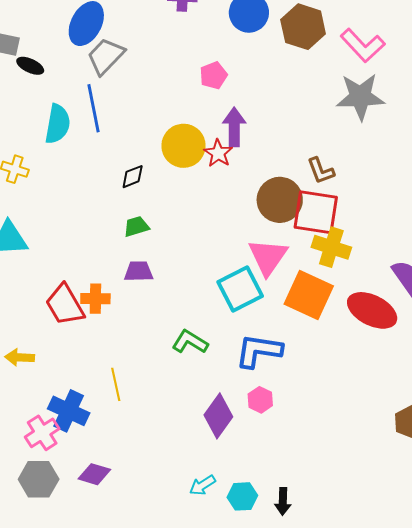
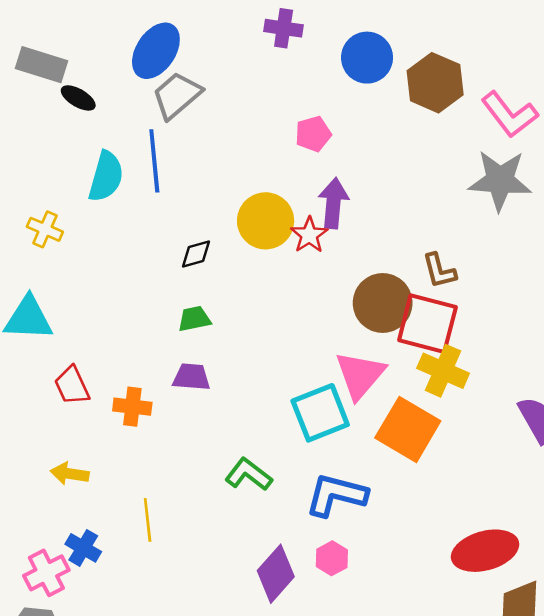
red trapezoid: (65, 305) -> (72, 386), moved, size x0.7
red ellipse: (372, 310) -> (485, 551), moved, turned -48
yellow arrow: (20, 357) -> (70, 474), moved
blue cross: (69, 411) -> (83, 548), size x0.7

